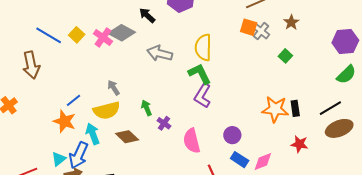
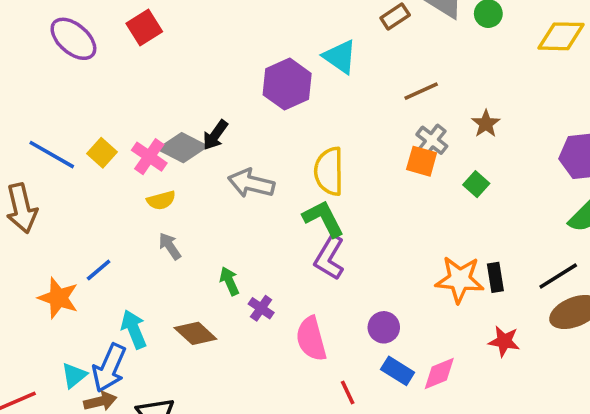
black arrow: (147, 15) -> (215, 135), moved, turned -96
orange square: (249, 27) -> (422, 161), moved
yellow semicircle: (107, 110) -> (161, 200), moved, size x0.6
orange star: (64, 121) -> (58, 298), moved

